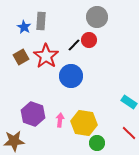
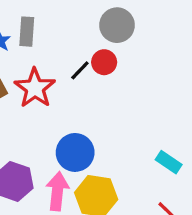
blue circle: (71, 76) -> (75, 152), moved
pink arrow: (60, 120) -> (57, 191), size x1.6

